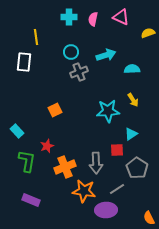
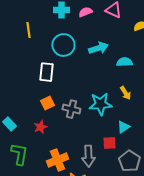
pink semicircle: (93, 19) -> (85, 12), turned 56
cyan circle: (71, 52) -> (63, 45), size x1.5
white rectangle: (24, 62) -> (46, 72), moved
gray cross: (79, 72) -> (71, 109), moved, turned 36
red star: (47, 146) -> (40, 127), moved

